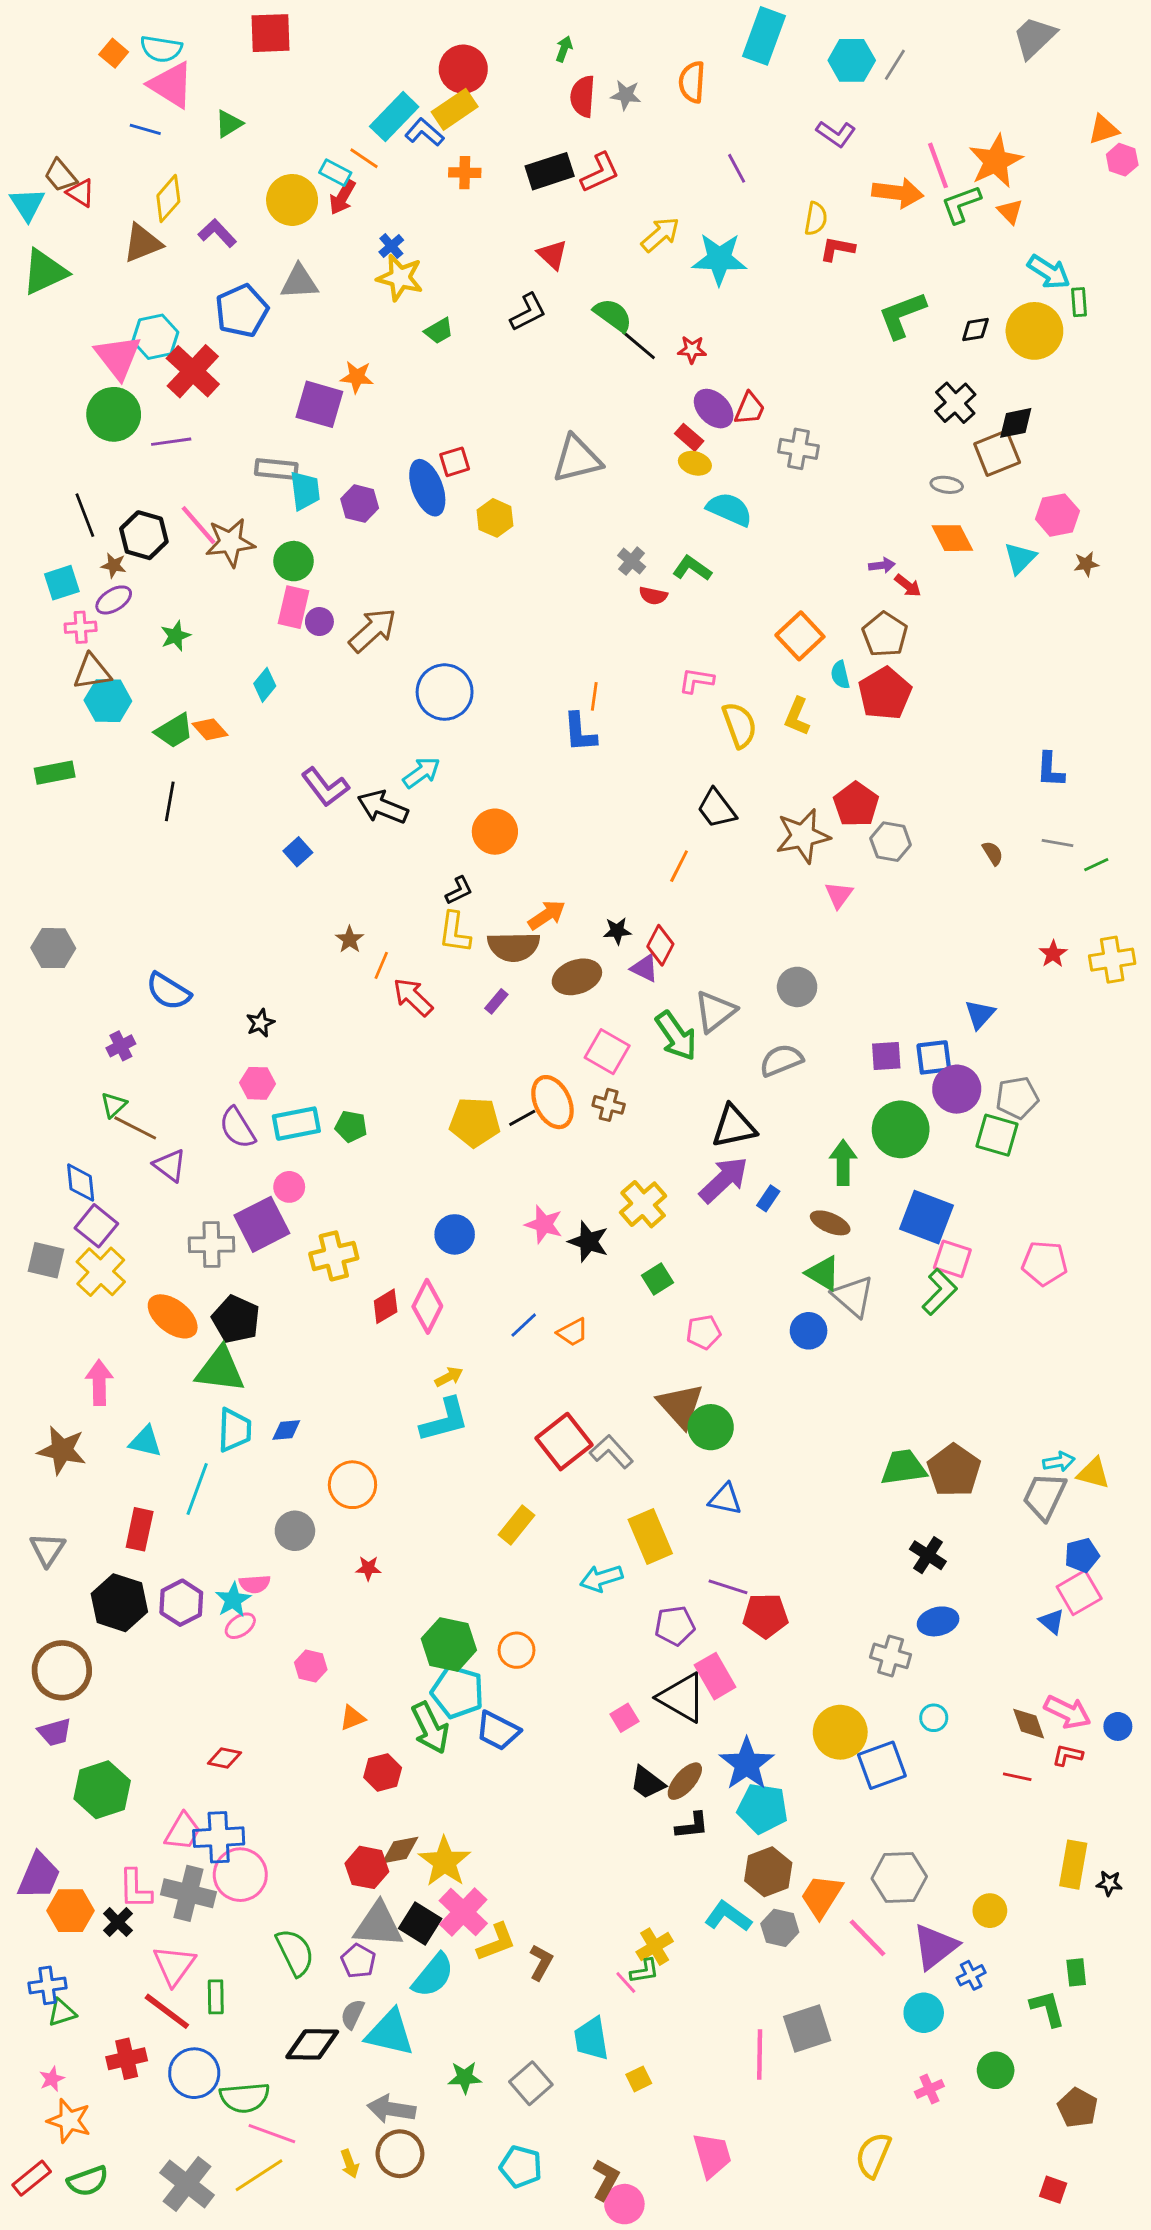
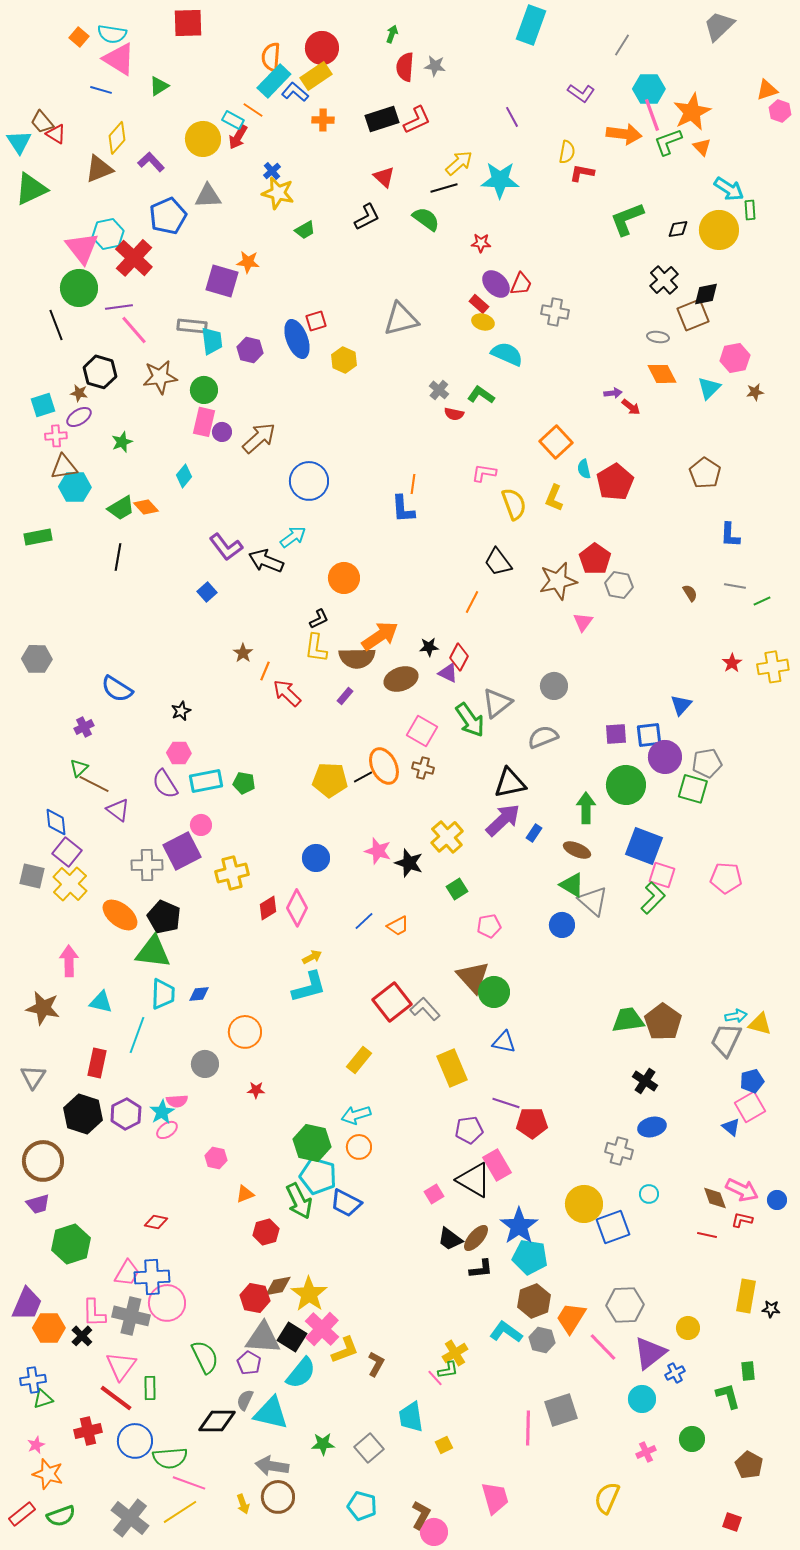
cyan hexagon: (852, 60) -> (649, 89), moved
orange semicircle: (692, 82) -> (271, 57), moved
black line: (639, 345) -> (444, 188), moved, turned -56
black line: (85, 515) -> (56, 325), moved
pink line: (199, 525) -> (134, 330), moved
brown pentagon: (885, 634) -> (705, 473), moved
orange arrow: (547, 915) -> (380, 636), size x1.4
cyan arrow: (601, 1578) -> (356, 1115), moved

